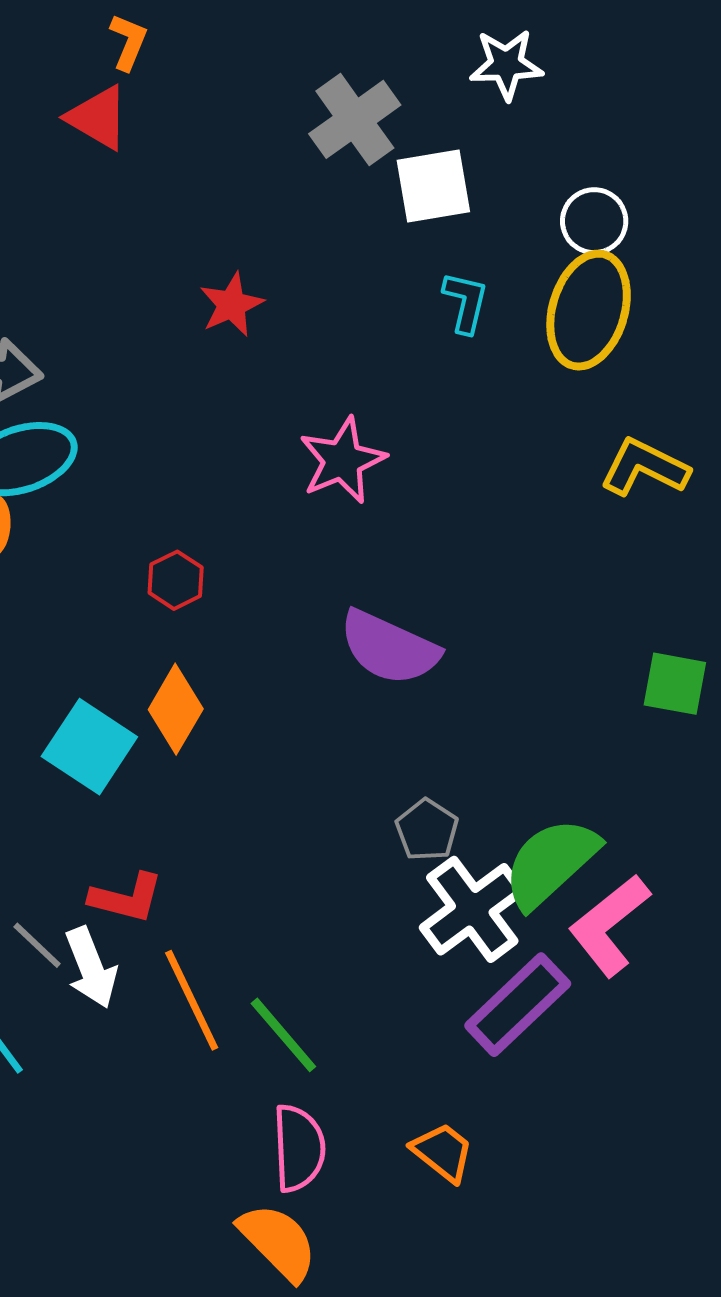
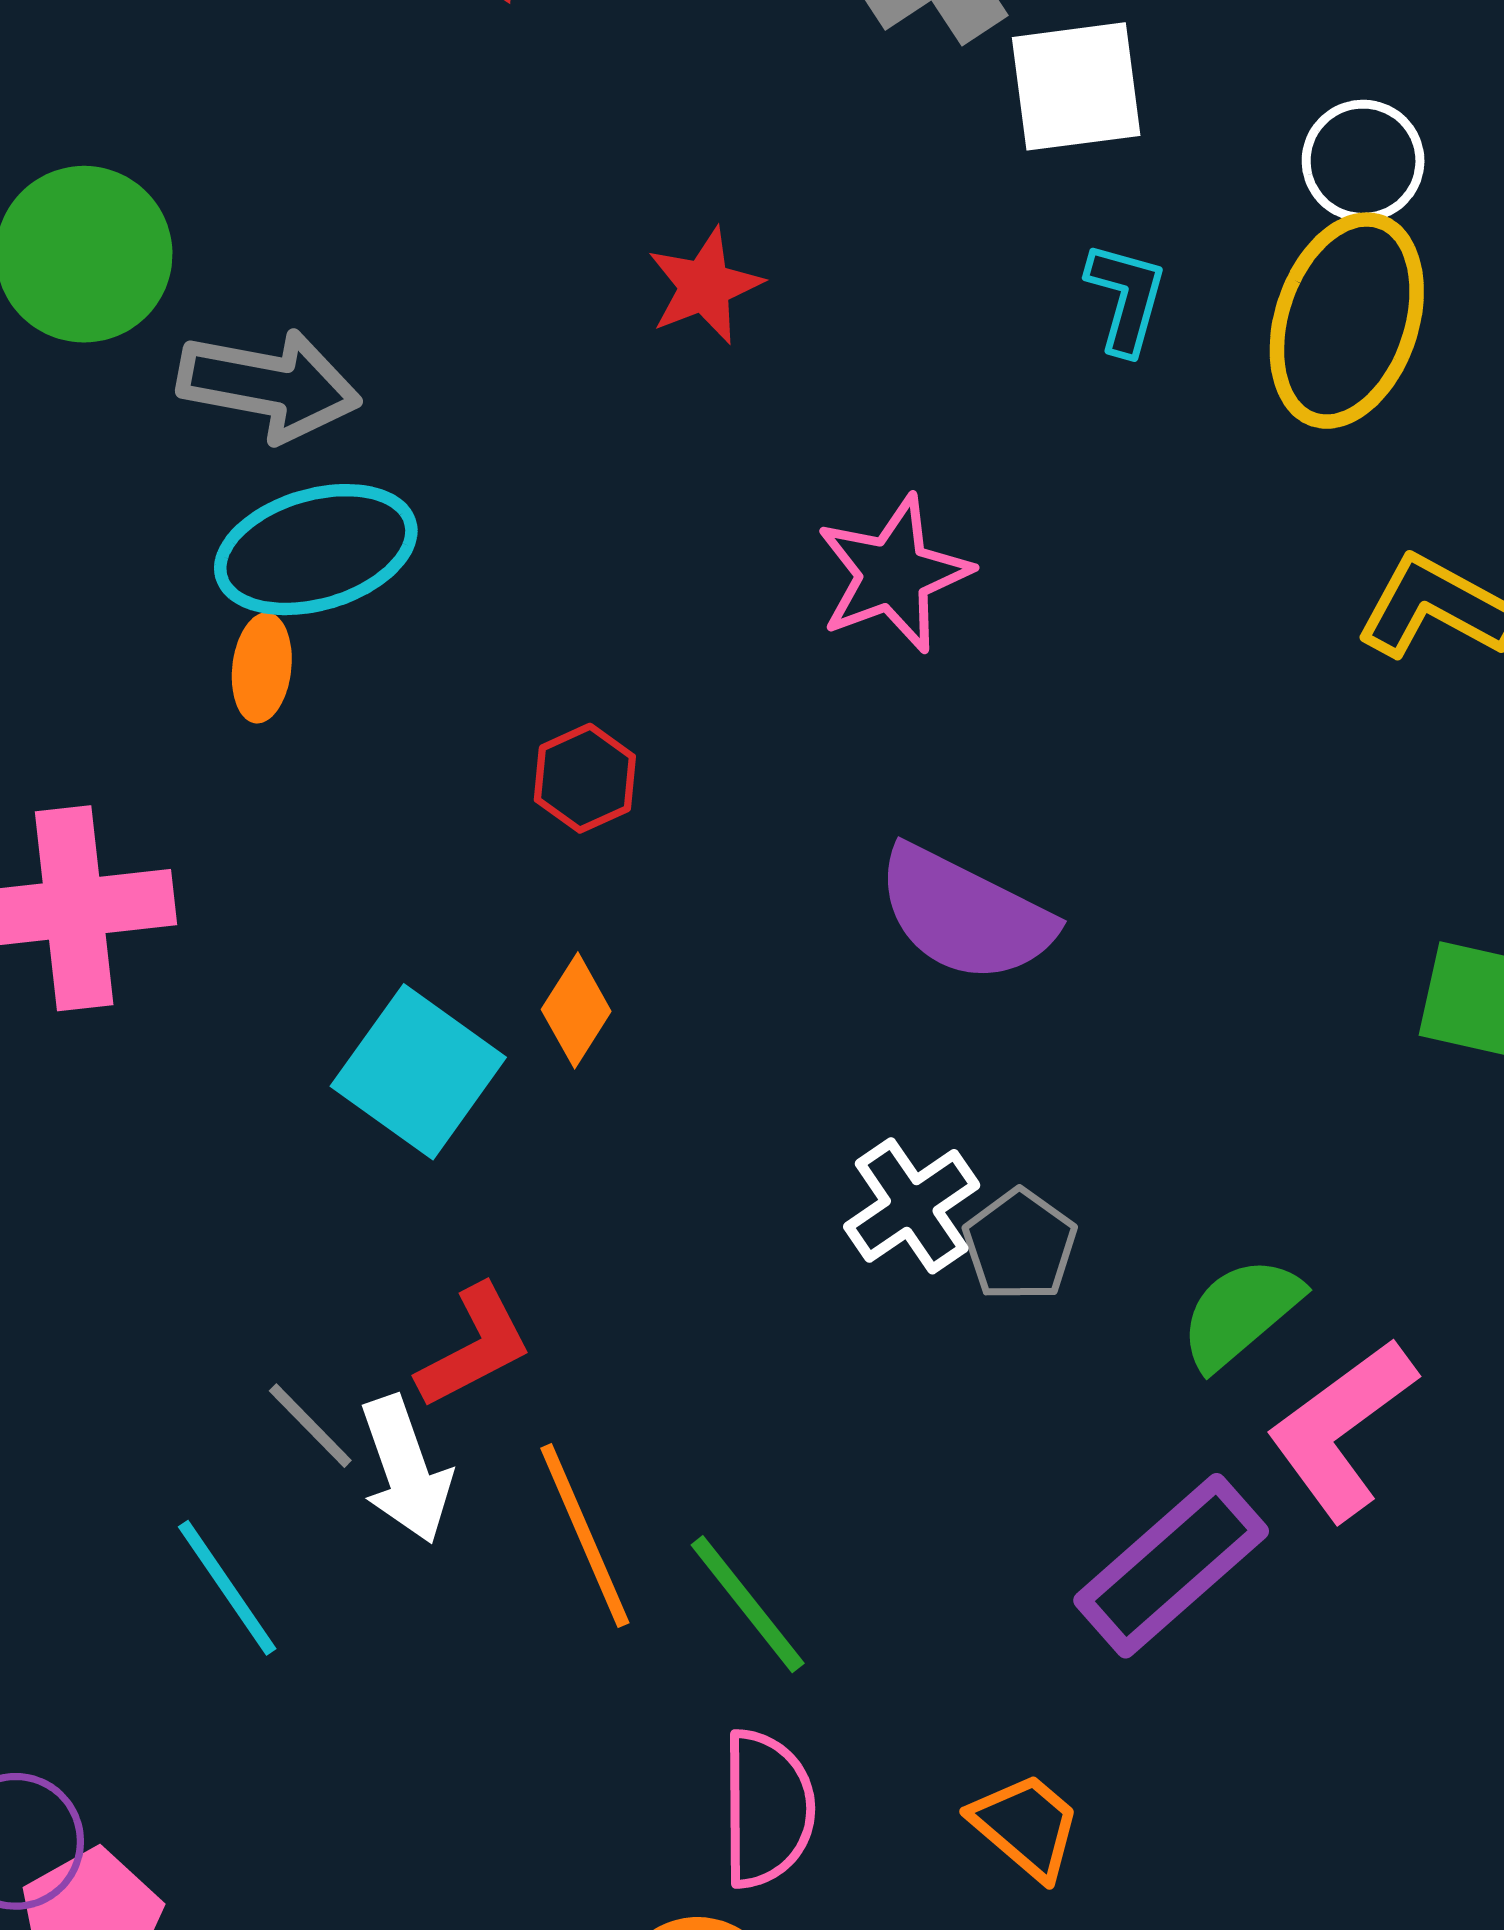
orange diamond: (176, 709) -> (576, 1010), size x0.7
green semicircle: (551, 863) -> (1240, 1313), size x0.7
red L-shape: (126, 898) -> (474, 1347), turned -44
white cross: (472, 909) -> (912, 1206), moved, size x0.7

